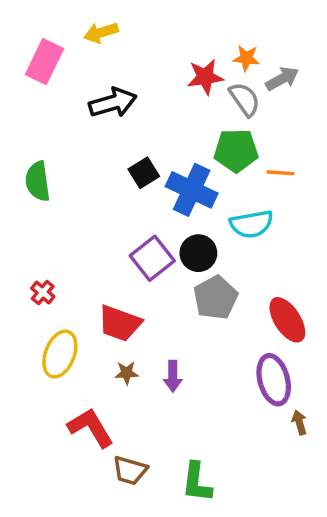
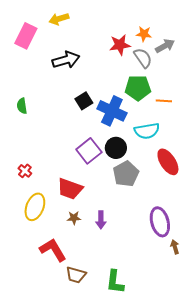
green semicircle: (38, 181) -> (22, 106), size x0.7
red ellipse: (287, 320) -> (168, 162), moved

